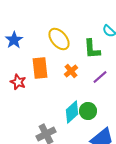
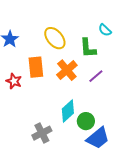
orange cross: (71, 71) -> (67, 70), size x1.5
green circle: (88, 111) -> (86, 121), moved

